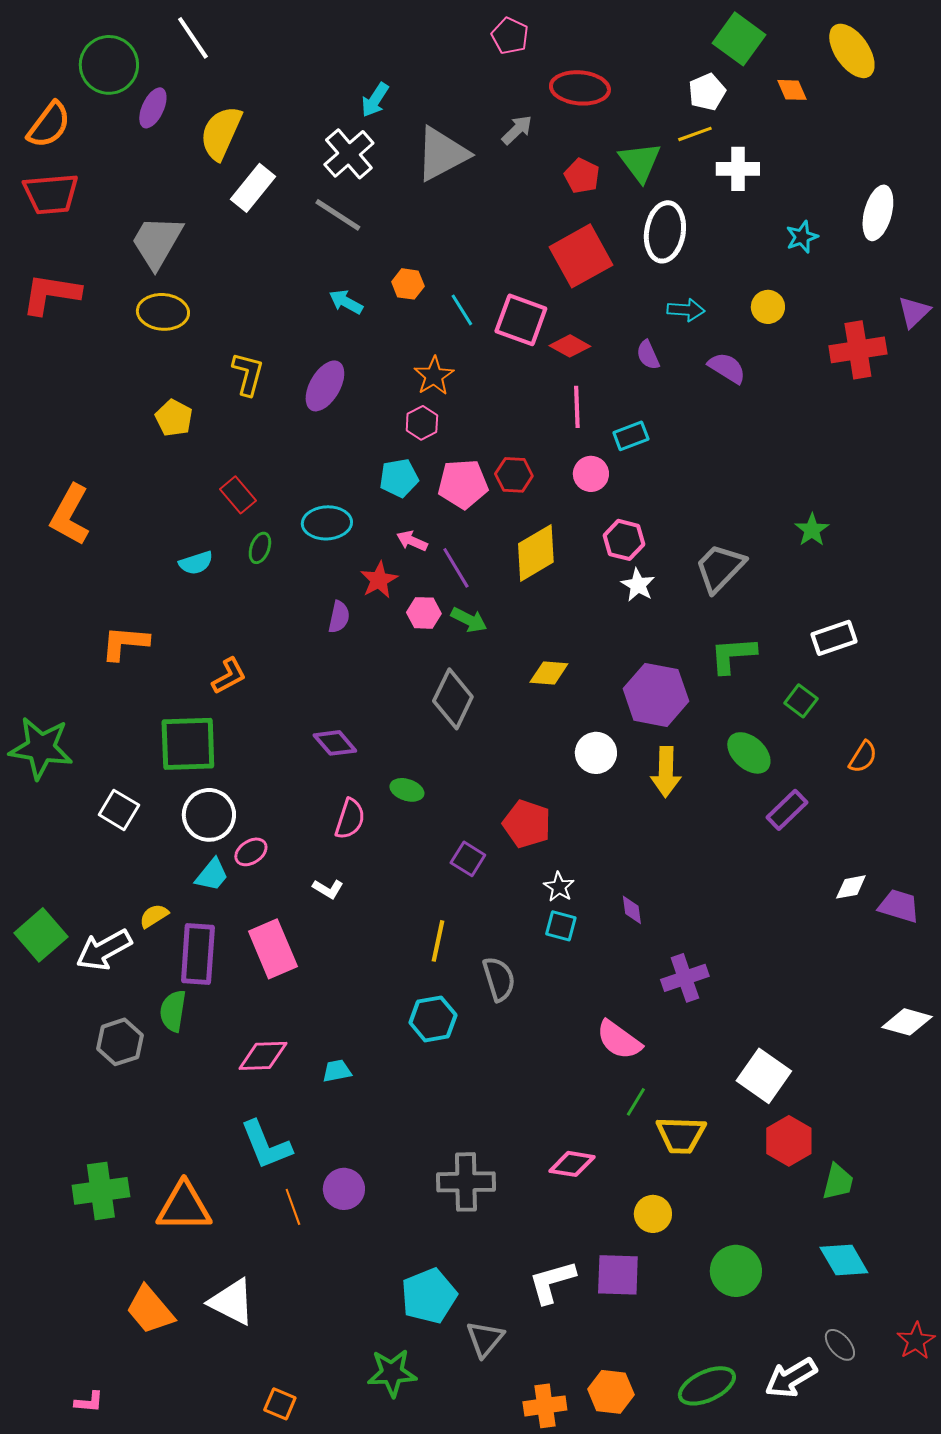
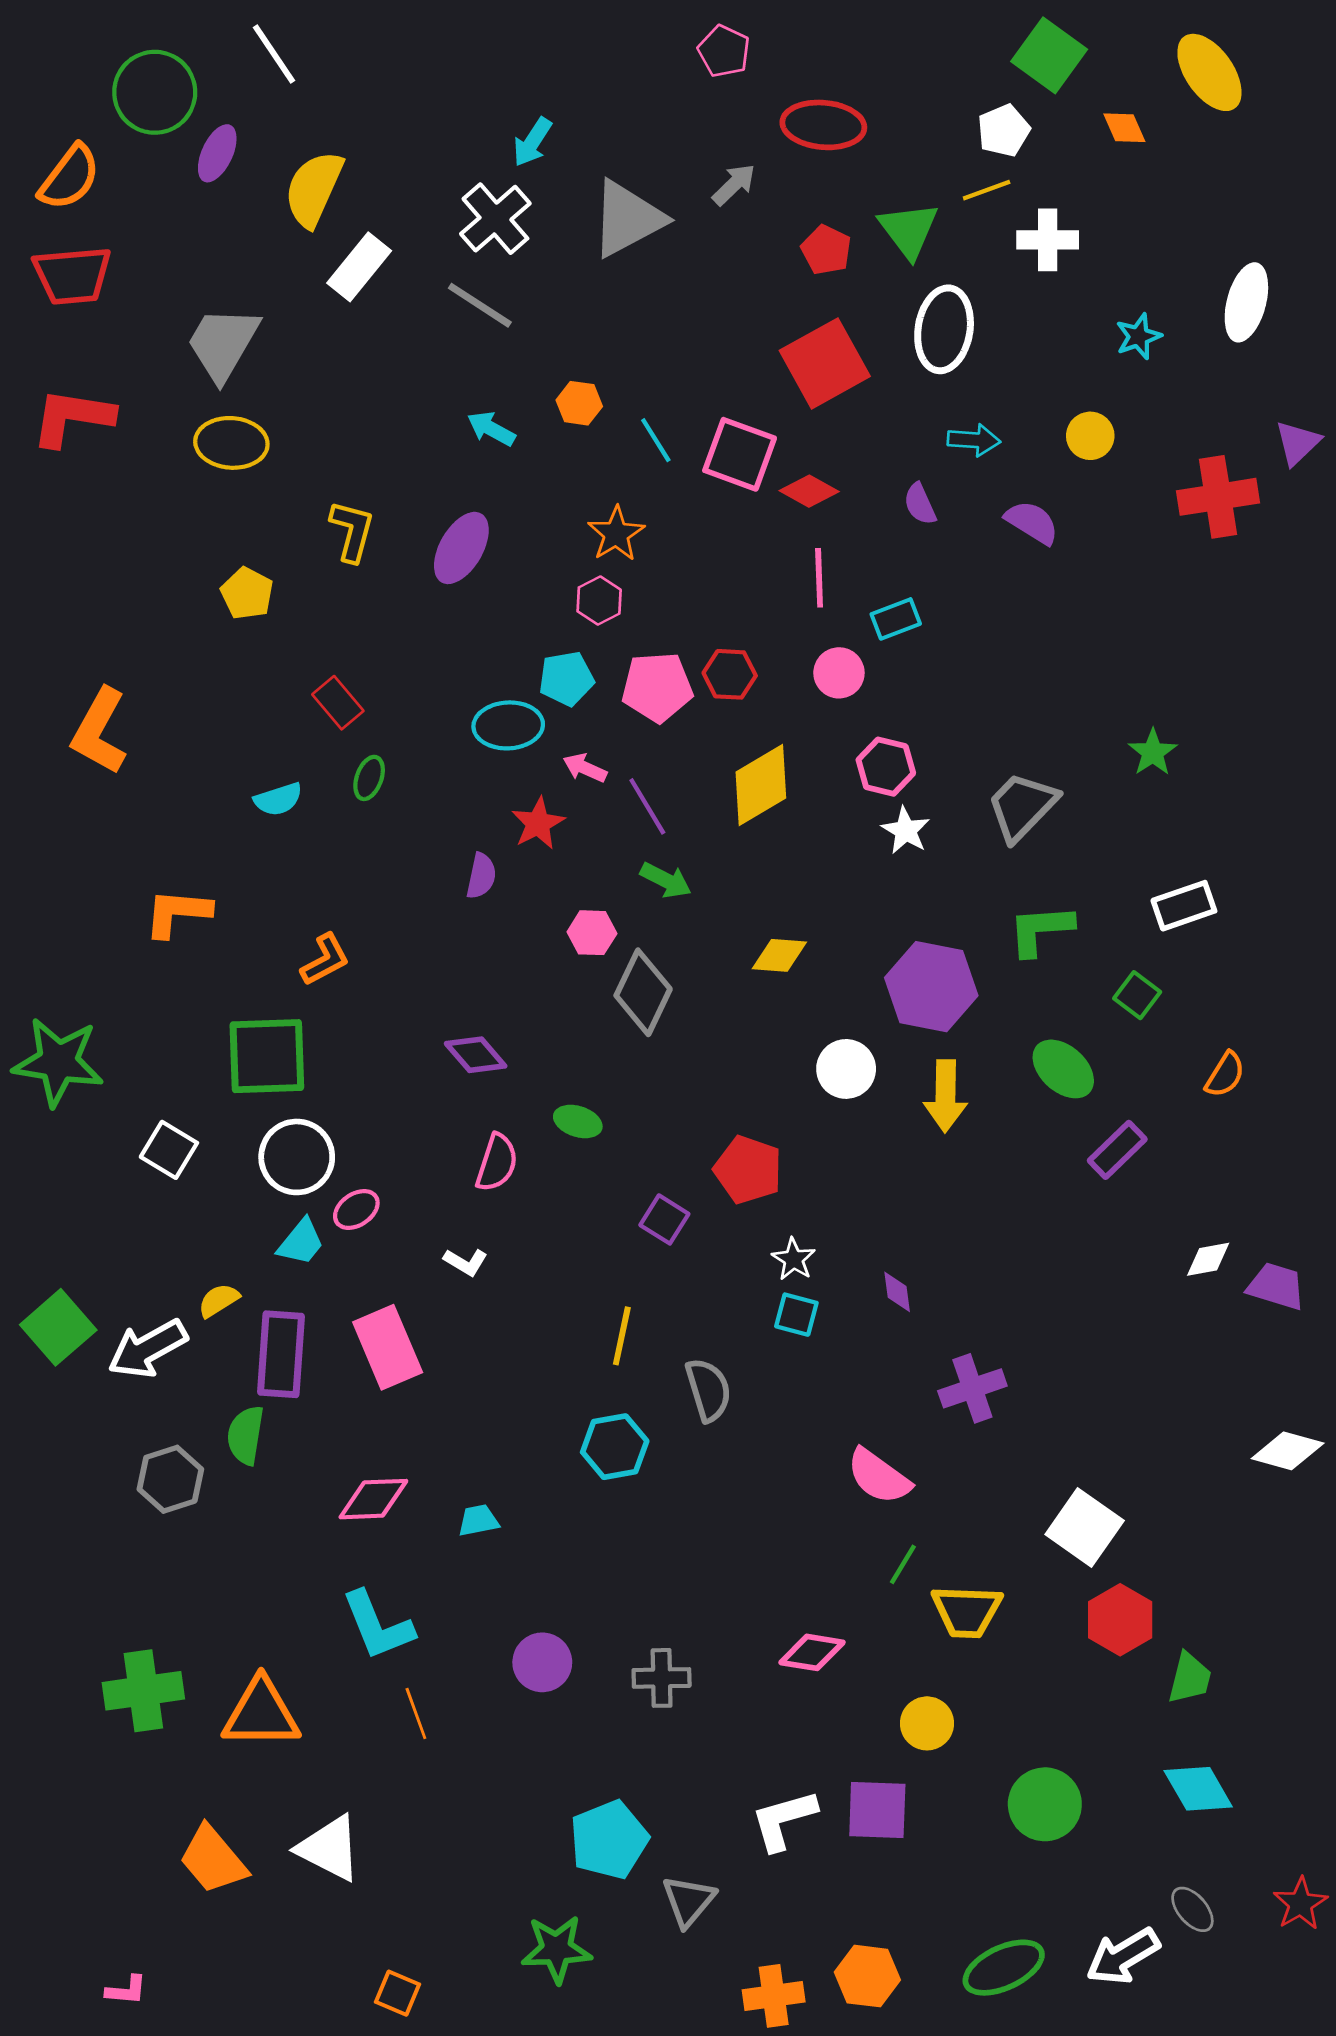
cyan ellipse: (327, 523) -> (508, 725), moved
pink hexagon: (424, 613) -> (592, 933), moved
gray cross: (466, 1182) -> (662, 1678), size x0.7
purple circle: (344, 1189) -> (542, 1662), moved

